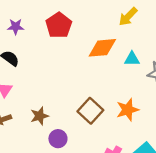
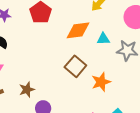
brown square: (90, 111) -> (75, 66), moved

